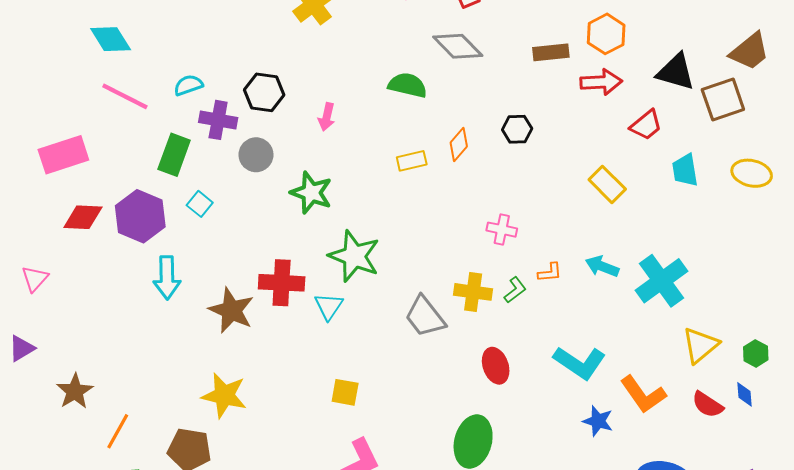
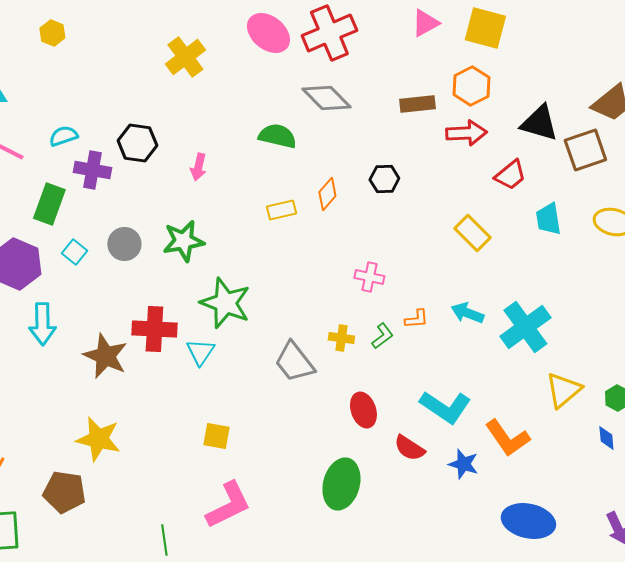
gray circle: (256, 155) -> (124, 244), moved
green star: (311, 193) -> (183, 241), turned -30
yellow cross: (473, 292) -> (341, 338), size x0.7
red semicircle: (708, 405) -> (409, 448), moved

